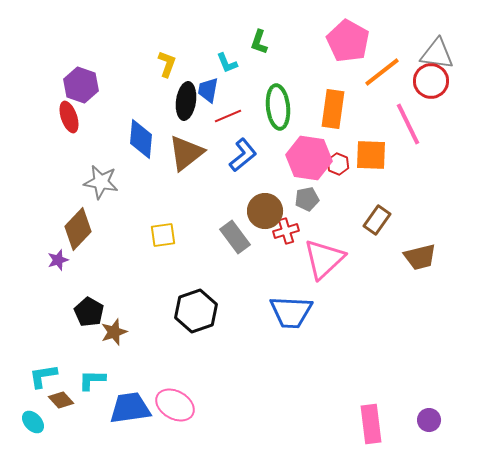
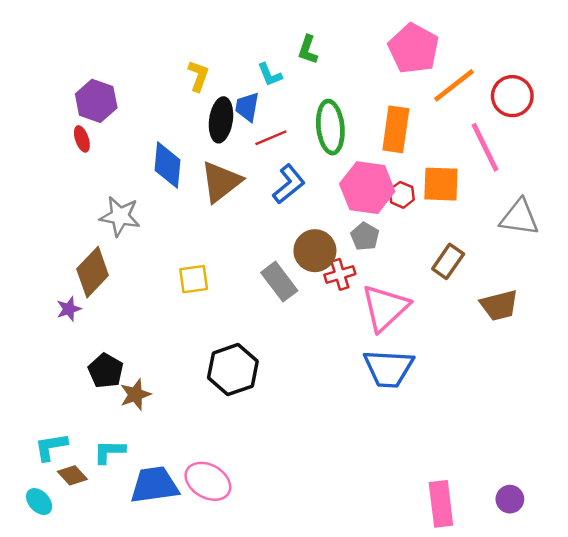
gray triangle: (437, 54) -> (519, 217), moved
red ellipse: (69, 117) -> (82, 139), size x0.7
gray pentagon: (307, 199) -> (365, 236), turned -30
blue trapezoid: (291, 312) -> (389, 368), moved

